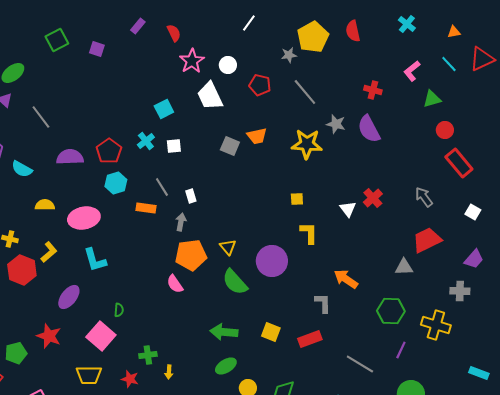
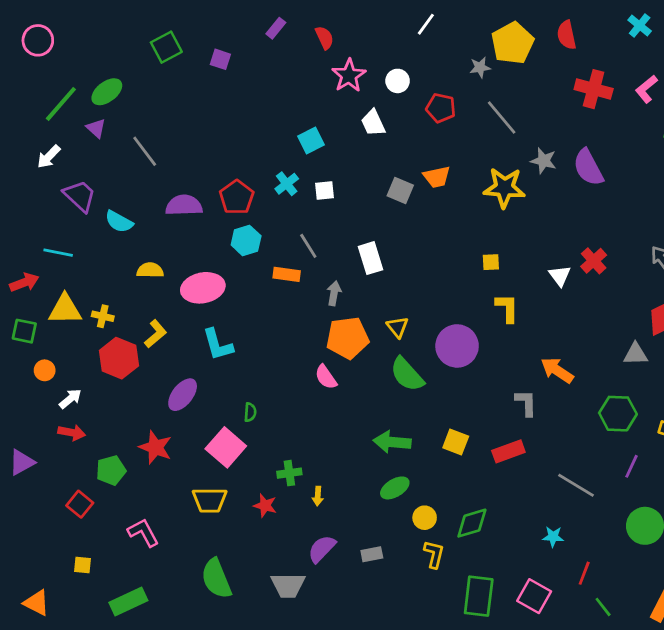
red cross: (373, 90) -> (594, 89), moved, size x1.5
white trapezoid: (210, 96) -> (373, 123), size x0.7
white rectangle: (191, 196) -> (370, 258), moved, size x1.6

